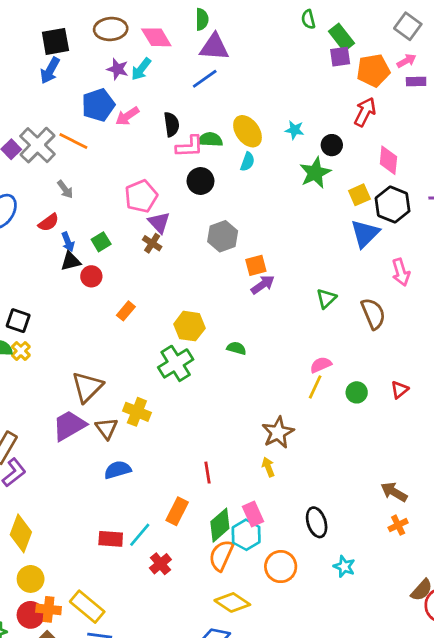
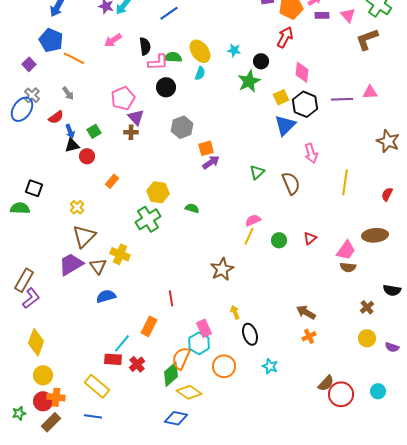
blue pentagon: (98, 105) -> (51, 40), moved, turned -30
gray cross: (37, 145) -> (32, 95), moved, size x0.6
brown cross: (152, 243) -> (131, 132), turned -32
yellow cross: (21, 351) -> (77, 207), moved
yellow arrow: (268, 467) -> (235, 312), moved
green diamond: (220, 525) -> (171, 374), moved
red rectangle: (111, 539) -> (113, 359), moved
yellow rectangle: (87, 607) -> (97, 386), moved

